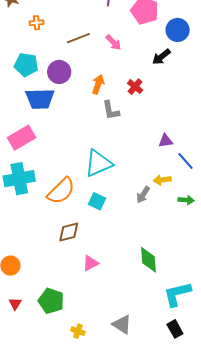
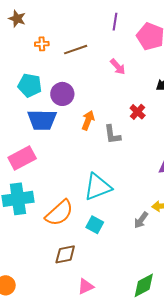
brown line: (78, 38) -> (76, 50), moved
orange arrow: (98, 84) -> (88, 120), moved
green diamond: (149, 260) -> (144, 285), turned 64

